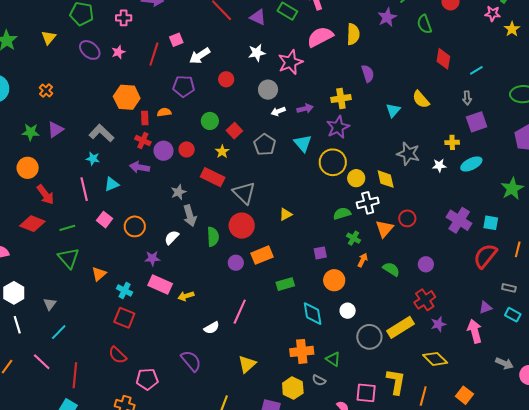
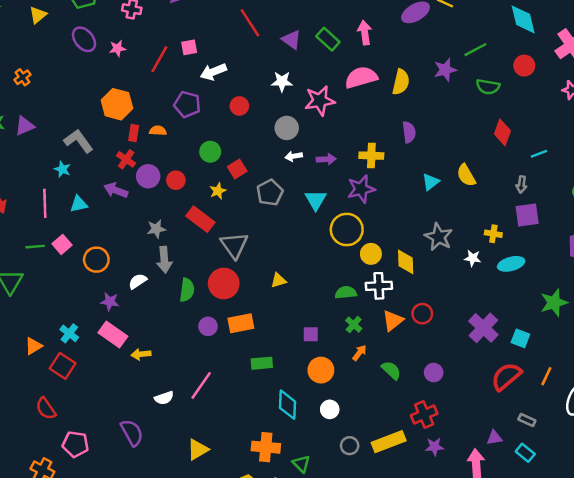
green semicircle: (424, 24) -> (488, 87), turned -72
green line: (67, 228) -> (35, 247), moved
orange triangle: (99, 274) -> (33, 346), moved
gray circle: (369, 337) -> (350, 446), size x0.6

